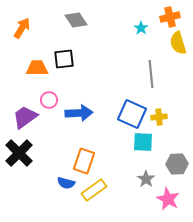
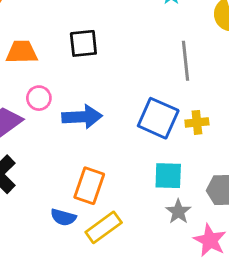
black square: (64, 59) -> (83, 43), moved
cyan square: (143, 142) -> (168, 176), moved

